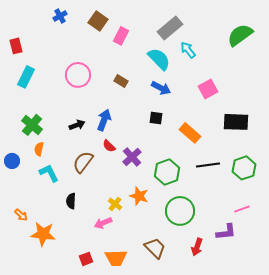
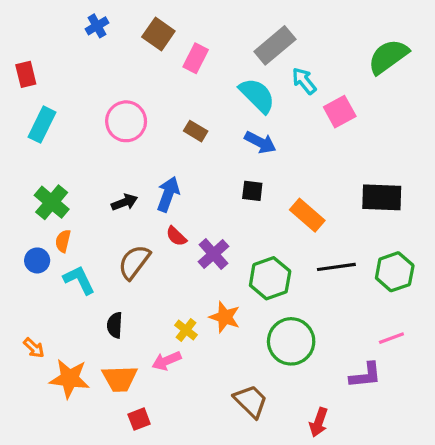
pink square: (208, 89) -> (340, 112), moved
blue circle: (12, 161) -> (37, 260), moved
red arrow: (197, 247) -> (319, 422), moved
orange trapezoid: (116, 258) -> (120, 379), moved

